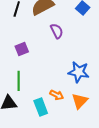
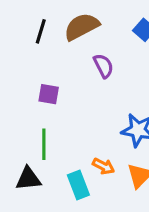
purple square: (22, 49) -> (49, 94), turned 32

